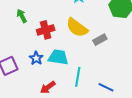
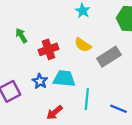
yellow semicircle: (77, 28) -> (83, 45), size x0.7
gray rectangle: (100, 40) -> (109, 57), size x1.5

